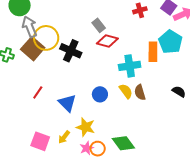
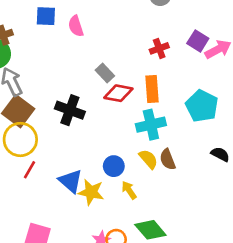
yellow circle: (46, 38) -> (20, 140), moved
cyan pentagon: (170, 42) -> (202, 106), moved
orange rectangle: (153, 52) -> (152, 89), moved
yellow star: (86, 127) -> (91, 192), moved
yellow arrow: (64, 137) -> (129, 190), moved, turned 112

